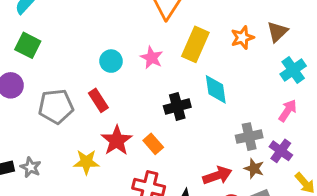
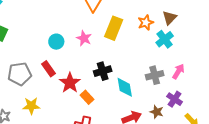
cyan cross: (293, 70) -> (165, 39), moved
cyan diamond: (216, 89) -> (125, 87), moved
gray cross: (249, 137) -> (155, 75), moved
red star: (117, 141) -> (70, 83), moved
yellow star: (86, 162) -> (31, 106), moved

